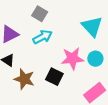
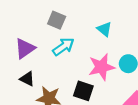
cyan triangle: (92, 26) -> (104, 29), moved, size x0.6

